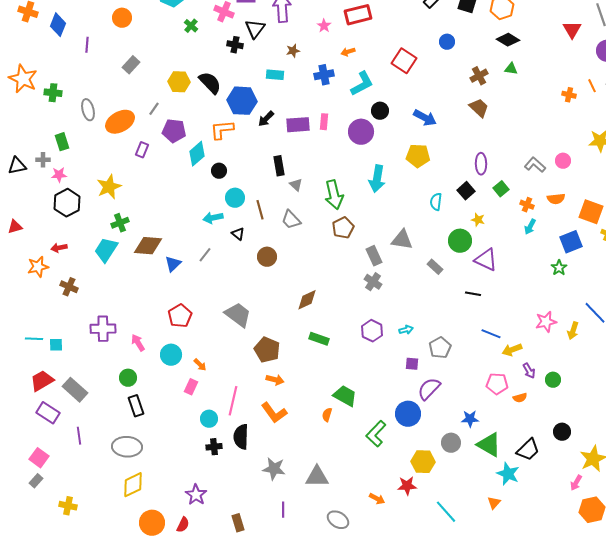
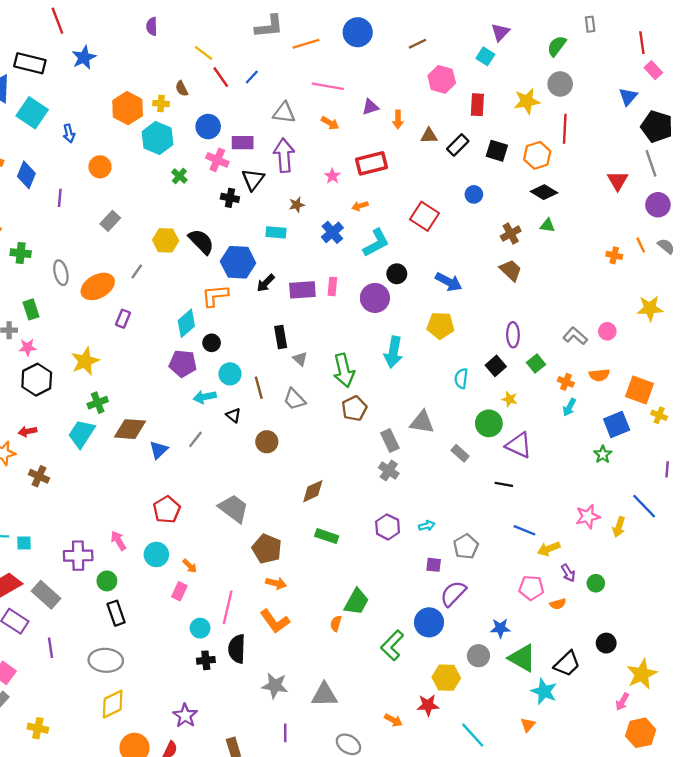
blue cross: (324, 75) -> (332, 232), turned -30
purple pentagon: (174, 131) -> (183, 364), moved
purple cross: (103, 329) -> (78, 556), moved
green trapezoid: (345, 396) -> (357, 602), turned 90

